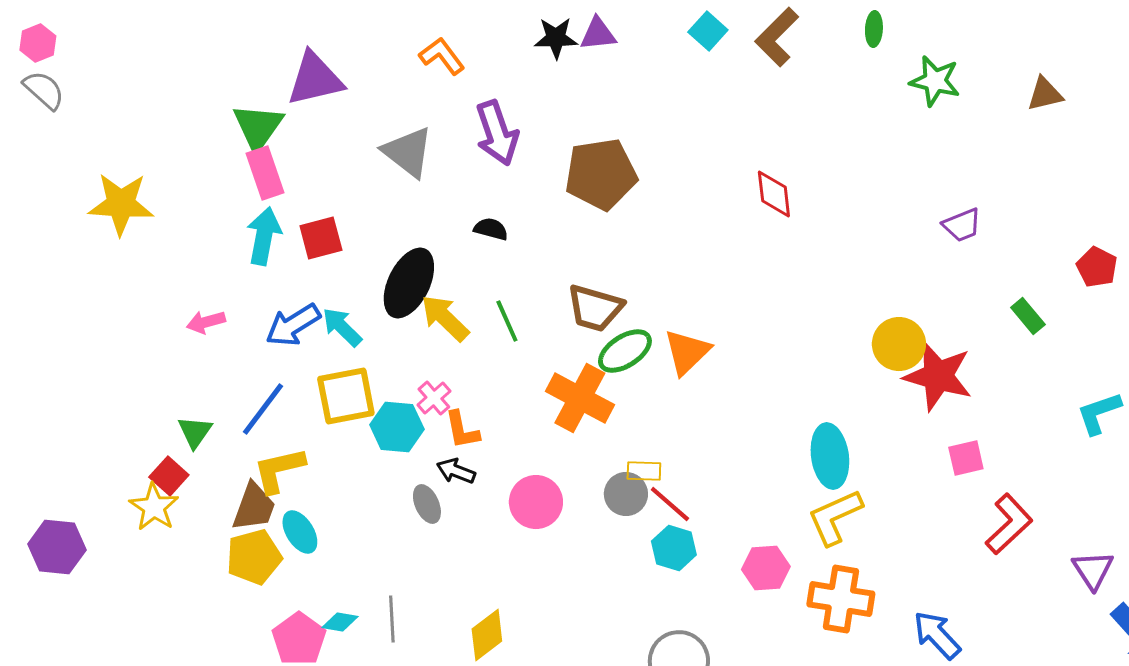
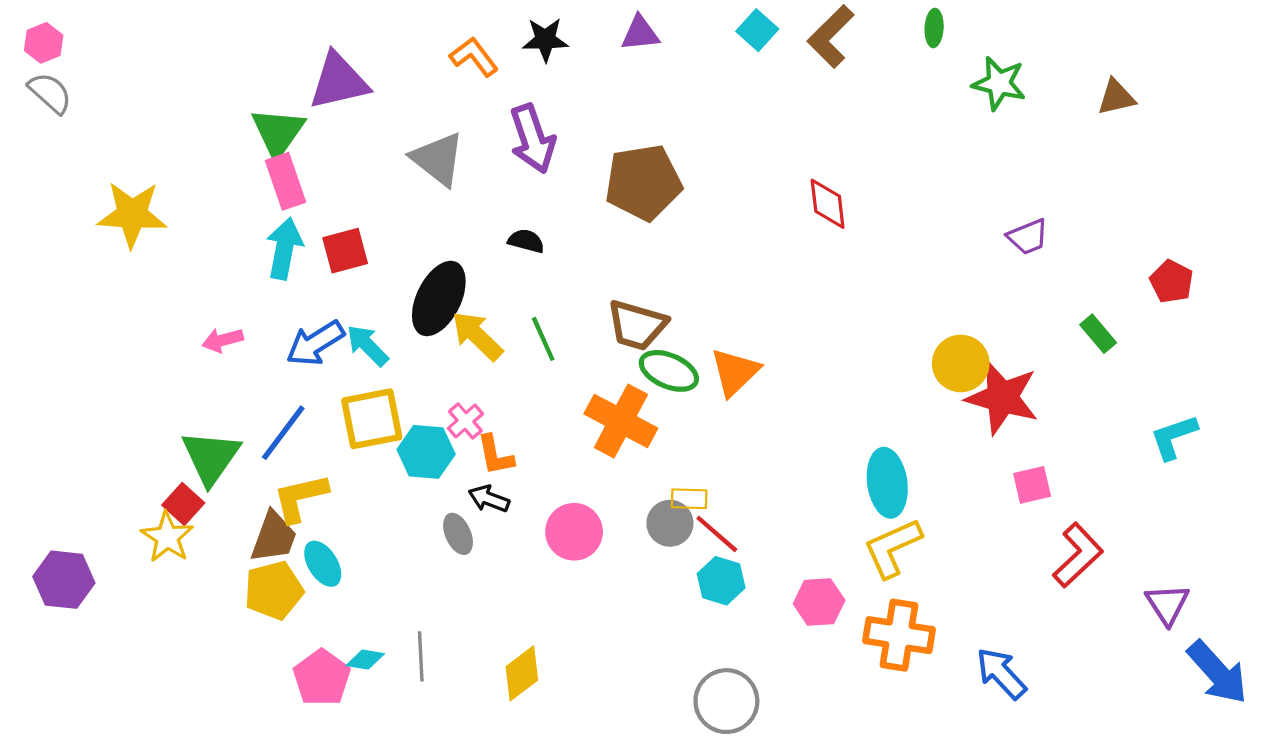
black star: (556, 38) -> (545, 40), moved
green ellipse: (625, 351) -> (669, 371), turned 56
green triangle: (195, 432) -> (211, 457), size x1.6

